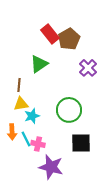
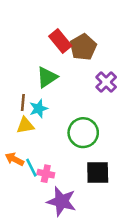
cyan star: (32, 116) -> (39, 109), moved
orange arrow: (12, 132) -> (14, 159), turned 119

